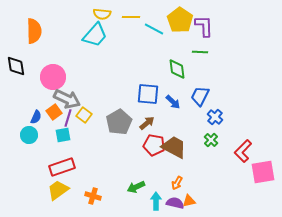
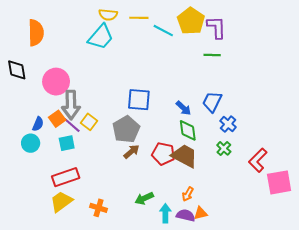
green diamond: (177, 69) -> (188, 130), moved
blue square: (148, 94) -> (139, 100), moved
gray arrow: (67, 99) -> (71, 105), turned 64
purple line: (68, 118) -> (72, 125), turned -66
brown arrow: (147, 123) -> (131, 152), moved

